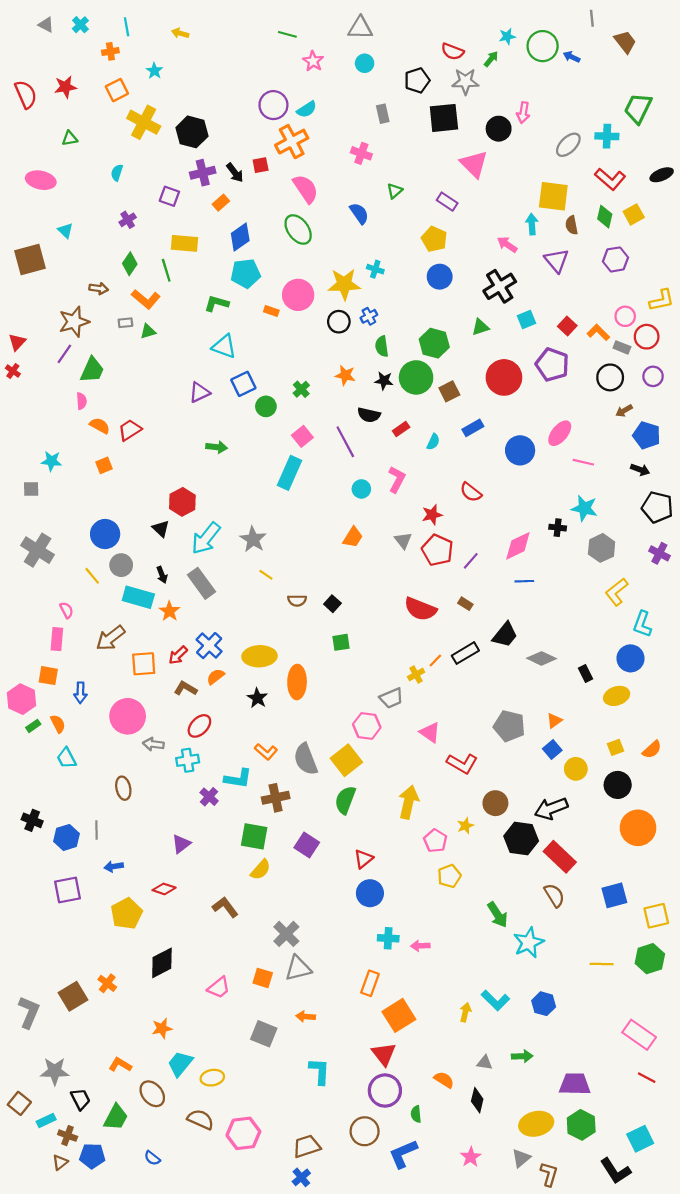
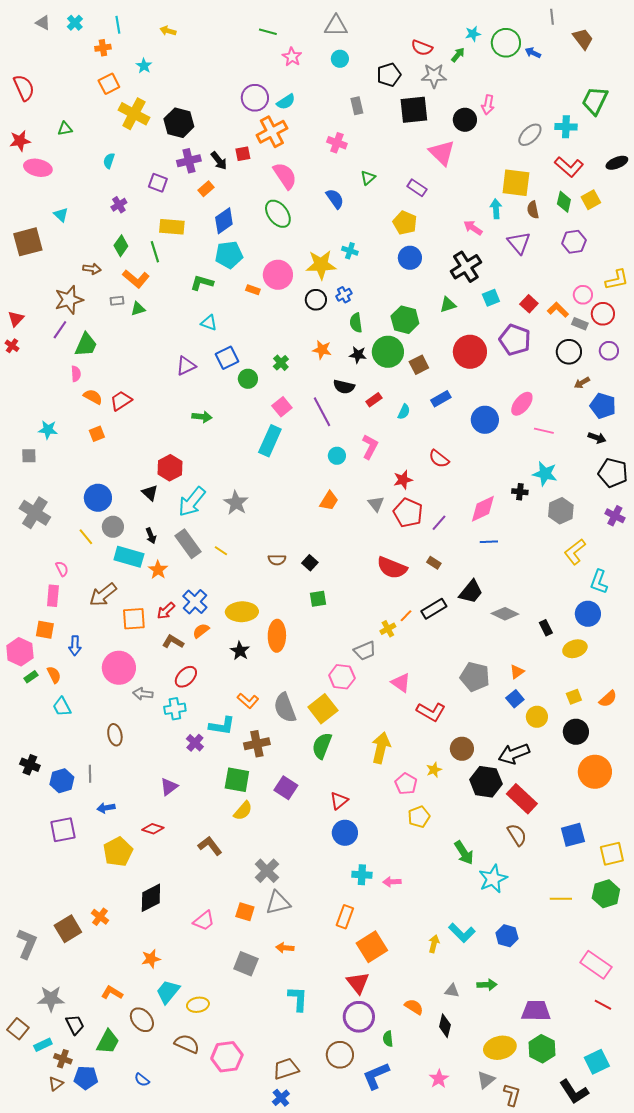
red star: (65, 87) -> (20, 141), moved
cyan triangle: (224, 346) -> (209, 323), size x0.7
yellow line: (266, 575) -> (221, 551), moved

